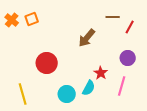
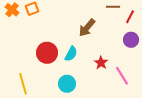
purple circle: (128, 58) -> (131, 40), moved
pink line: (122, 86) -> (122, 76), turned -48
cyan semicircle: (89, 88) -> (71, 54), moved

